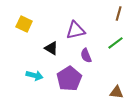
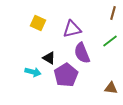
yellow square: (24, 24) -> (38, 23), moved
black triangle: (51, 48) -> (49, 58), moved
purple semicircle: (86, 56) -> (82, 53), size x1.5

